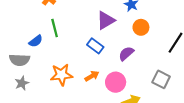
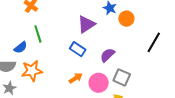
orange circle: (141, 27) -> (126, 19), moved
orange star: (61, 75) -> (32, 71), moved
gray square: (161, 79) -> (122, 77), moved

